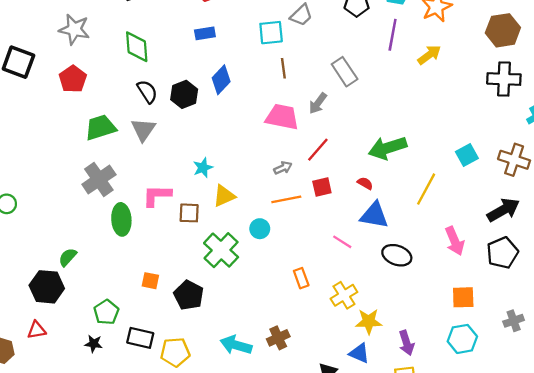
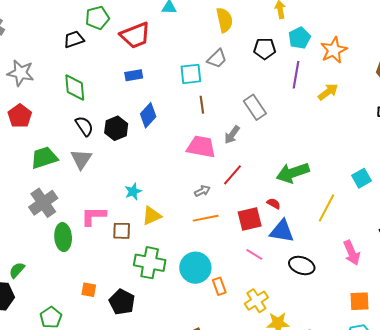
red square: (322, 187) -> (250, 219), moved, size x1.4
cyan circle: (260, 229) -> (195, 268), moved, size x1.8
green cross: (221, 250) -> (150, 263), turned -32

